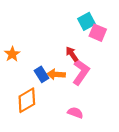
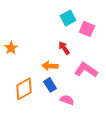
cyan square: (87, 21) -> (68, 18), moved
pink L-shape: (81, 72) -> (86, 70), moved, turned -90
blue rectangle: (41, 74) -> (50, 85), moved

